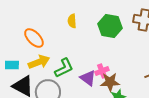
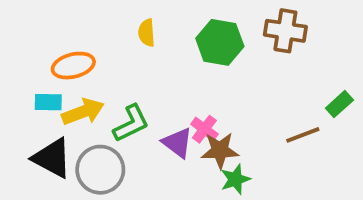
orange ellipse: (34, 38) -> (73, 66), turned -60
cyan rectangle: (12, 65) -> (48, 102), moved
pink cross: (102, 71) -> (204, 129), turned -32

